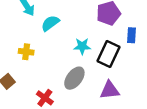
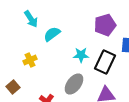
yellow cross: (26, 52) -> (30, 60), turned -32

